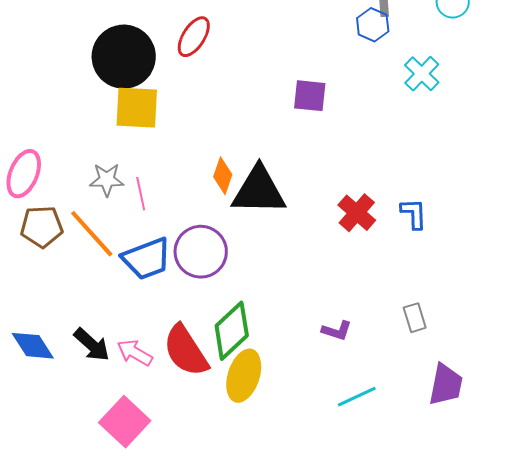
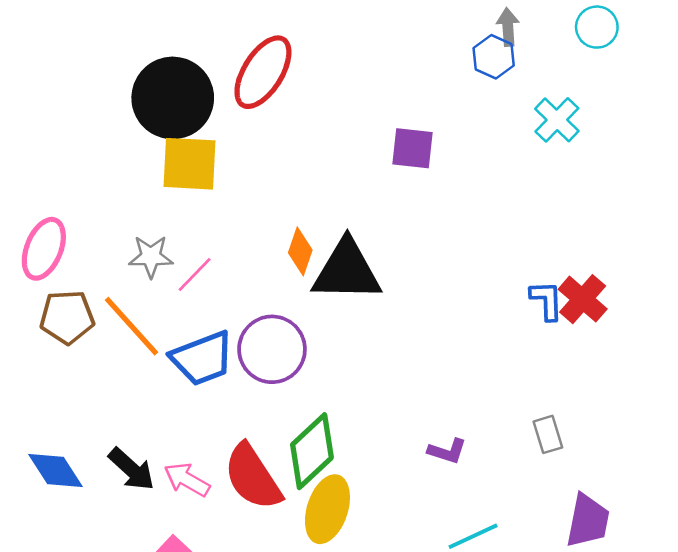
red ellipse: (194, 37) -> (263, 72), size x1.4
pink line: (141, 194) -> (195, 275), turned 56
red cross: (357, 213) -> (583, 299), moved

